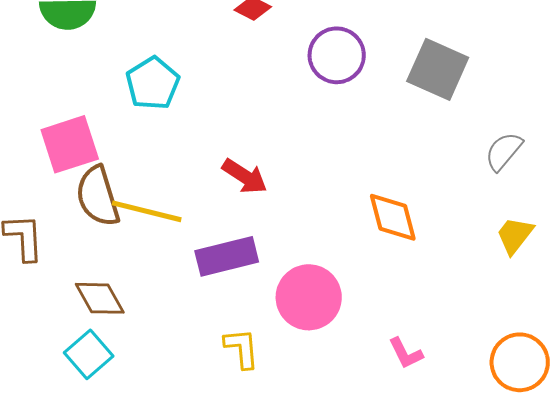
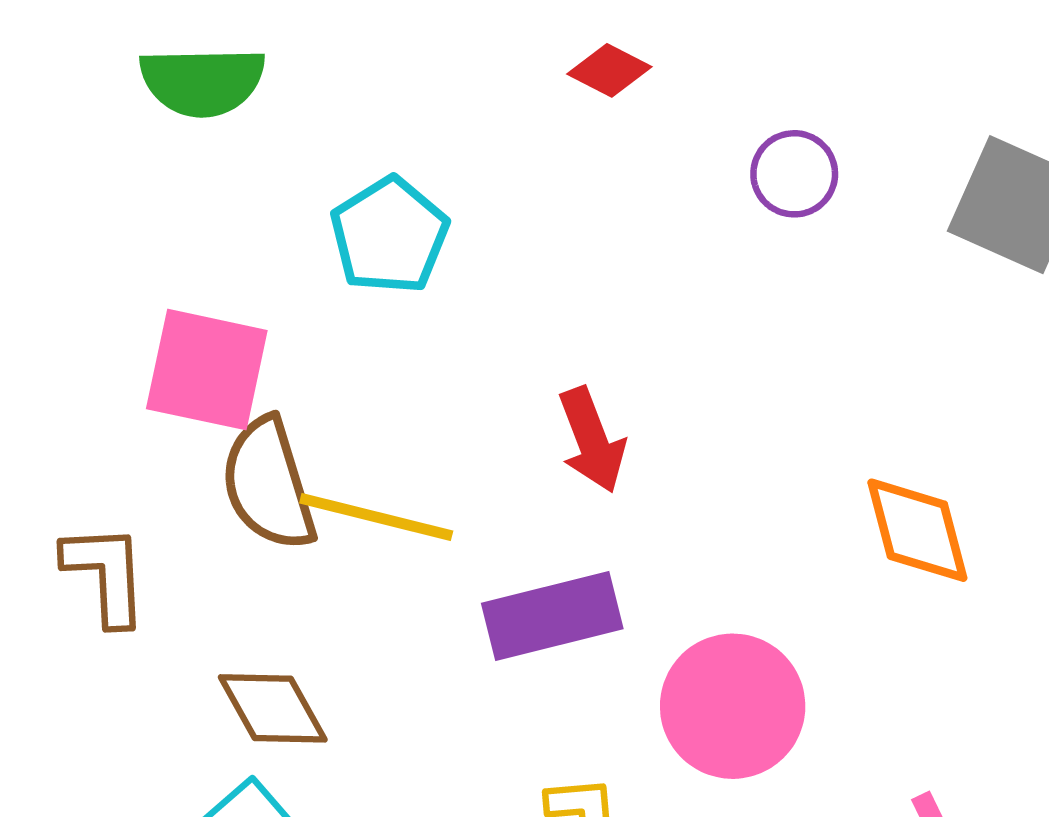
purple circle: (337, 55) -> (794, 174), size x0.7
pink square: (70, 144) -> (207, 370), turned 30
red arrow: (245, 176) -> (592, 440), turned 36

